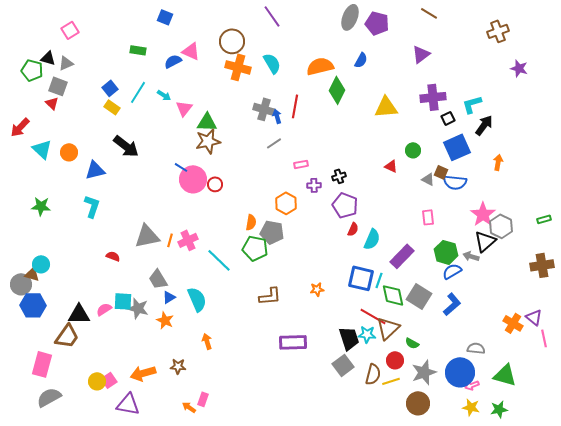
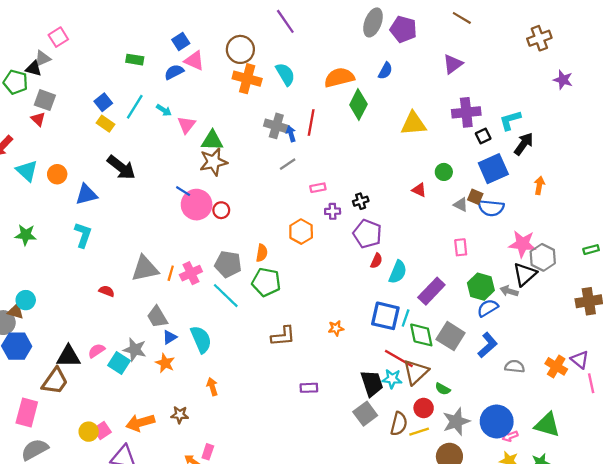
blue square: (165, 17) -> (181, 42), moved, turned 35
gray triangle: (66, 63) -> (43, 58), moved
pink star: (483, 214) -> (523, 244), turned -30
gray pentagon: (272, 232) -> (228, 264), moved
cyan square: (123, 301) -> (119, 363), moved, turned 30
purple rectangle: (293, 342) -> (309, 388), size x0.6
gray semicircle: (476, 348) -> (515, 366), moved

